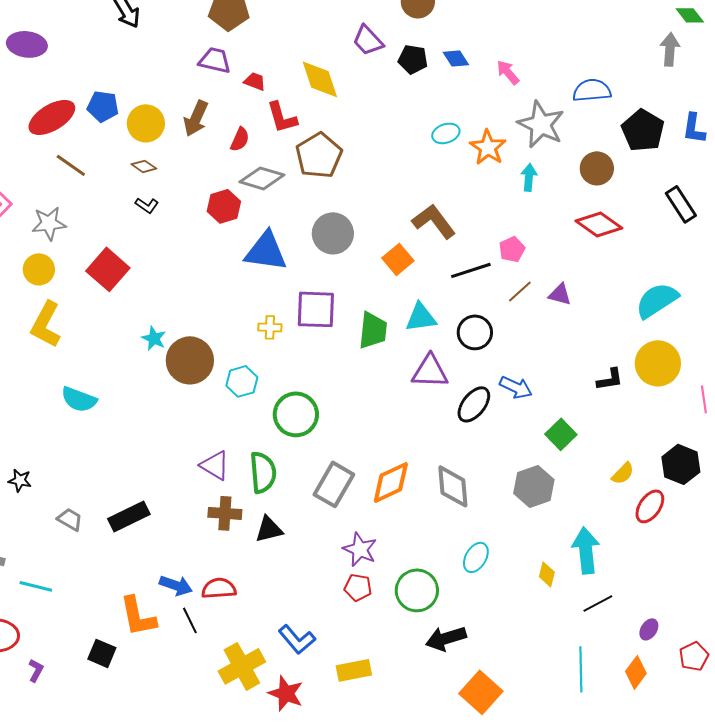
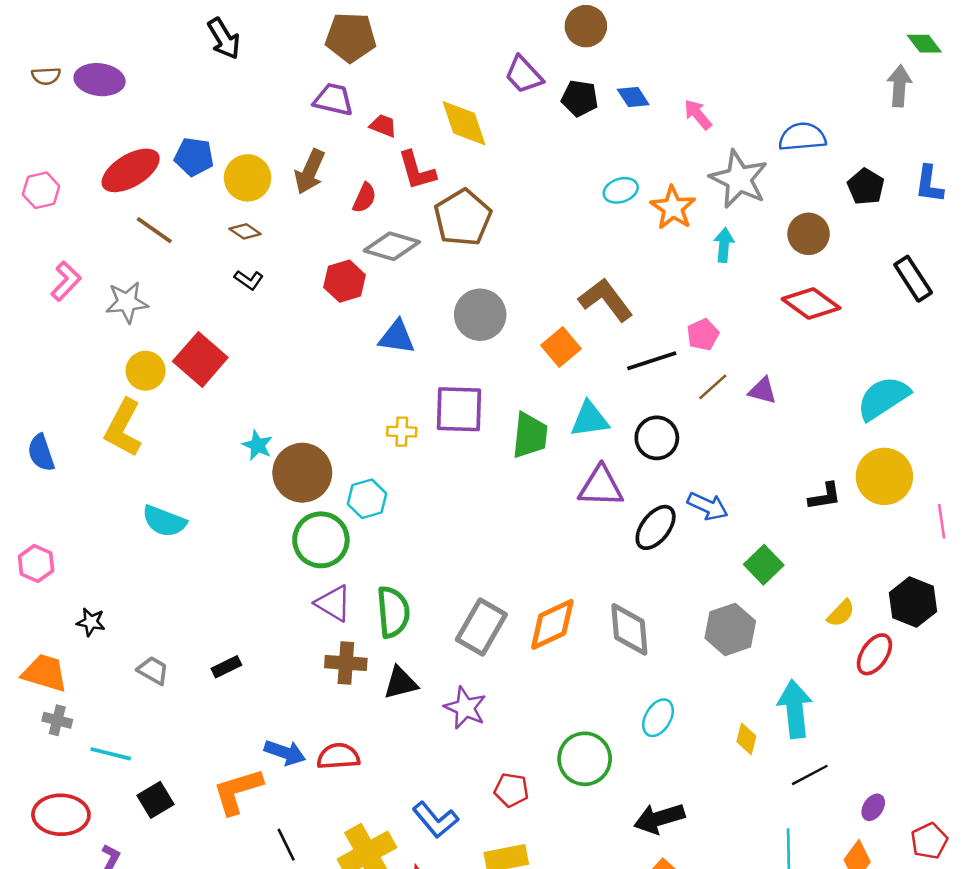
black pentagon: (643, 130) -> (866, 187), size x0.7
blue triangle: (266, 251) -> (397, 337), size x0.7
yellow circle: (39, 269) -> (146, 371), moved
green circle: (296, 414) -> (321, 540), moved
black rectangle: (129, 516) -> (226, 667), size x0.6
purple star: (360, 549) -> (465, 708), moved
red pentagon: (358, 587) -> (511, 790), moved
orange L-shape: (138, 616) -> (238, 791), turned 84
black line: (190, 620) -> (286, 845), moved
black arrow: (446, 638) -> (659, 818), moved
black square: (102, 653) -> (155, 800), moved, turned 36

